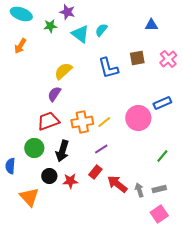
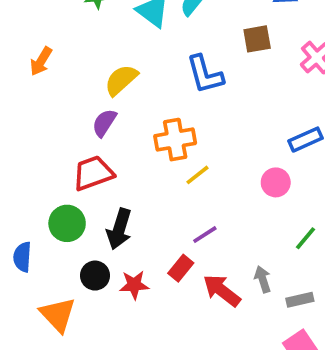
orange arrow: (20, 46) -> (41, 61), moved
brown square: (137, 58) -> (257, 39), moved
pink circle: (138, 118) -> (276, 182), moved, size x0.6
orange cross: (82, 122) -> (175, 140), moved
purple line: (101, 149) -> (205, 235), moved
gray arrow: (139, 190) -> (263, 279), moved

